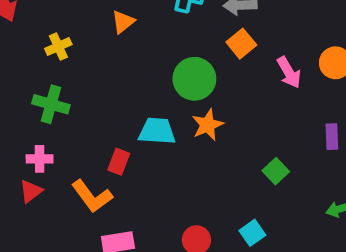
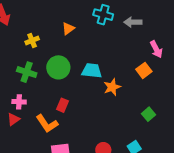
orange square: (241, 44) -> (144, 70), moved
pink arrow: (289, 72) -> (156, 49), moved
green circle: (194, 79) -> (58, 67), moved
cyan trapezoid: (157, 131) -> (92, 71), moved

